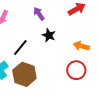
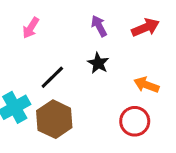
purple arrow: (39, 14) -> (99, 26), moved

